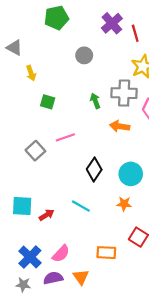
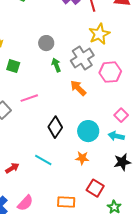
gray circle: (84, 55) -> (46, 43), moved
gray cross: (124, 93) -> (82, 58), turned -35
orange arrow: (120, 126) -> (78, 88), turned 36

